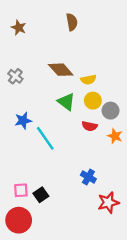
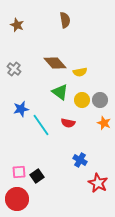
yellow circle: (93, 101) -> (82, 100), moved
red semicircle: (90, 126) -> (68, 123), moved
red star: (108, 202) -> (98, 183), turned -30

